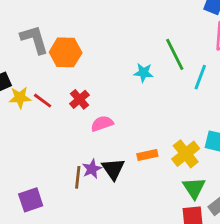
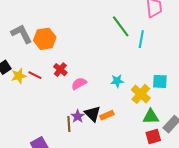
cyan star: (144, 73) -> (117, 81), moved
orange rectangle: (147, 155) -> (107, 115), moved
green triangle: (194, 188) -> (151, 117), turned -48

